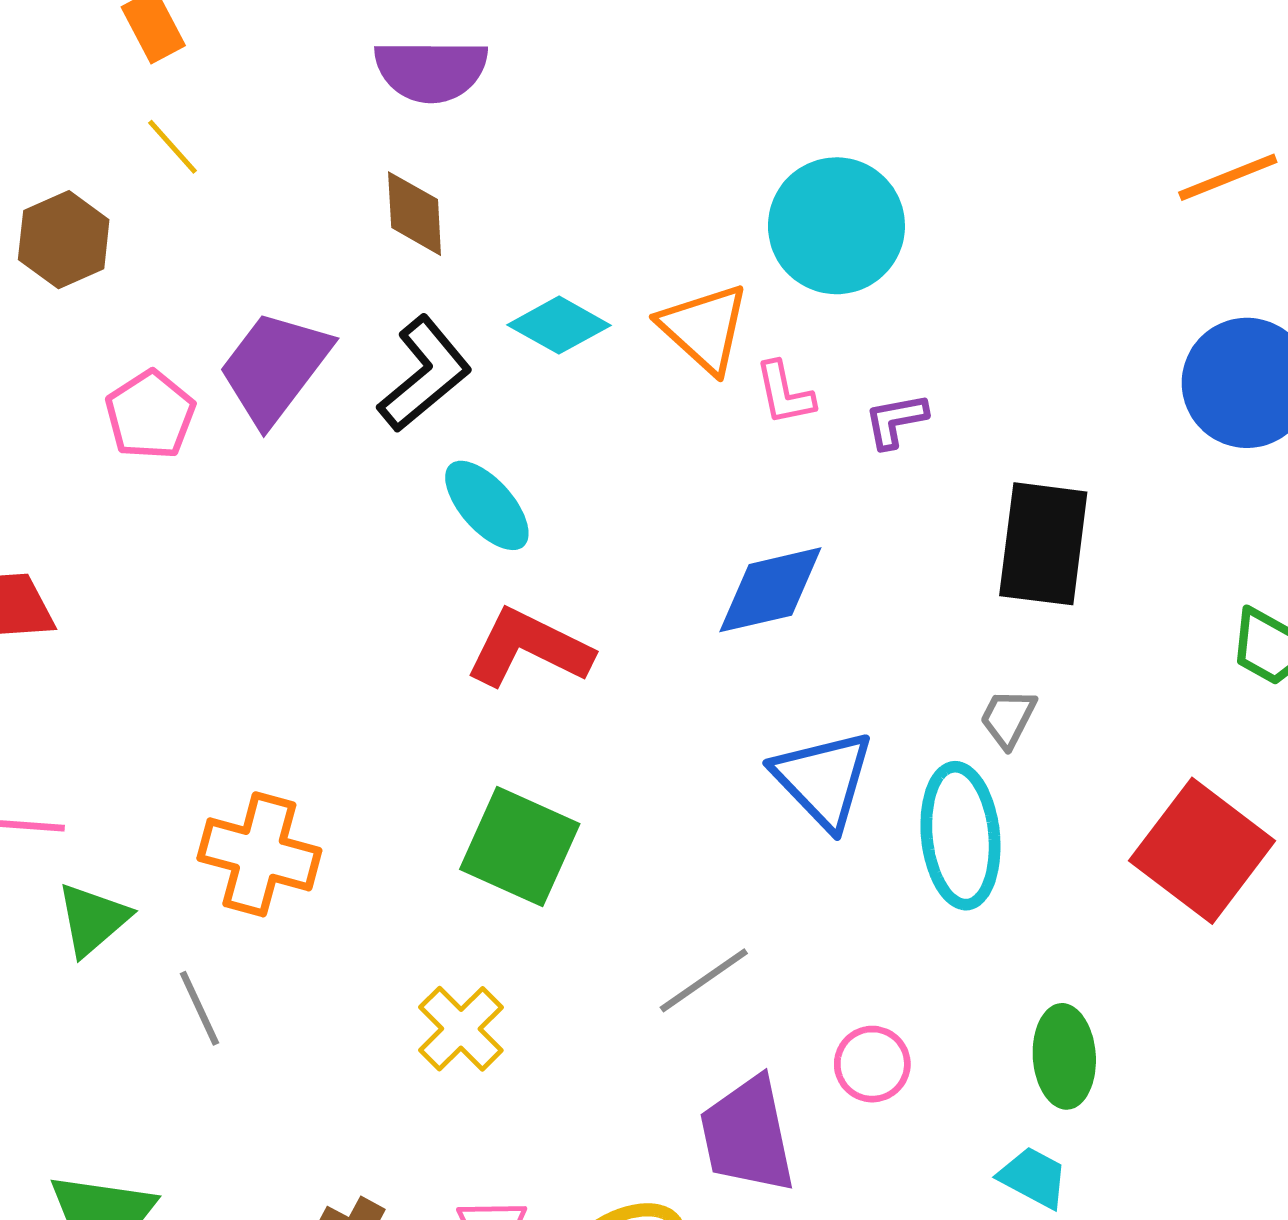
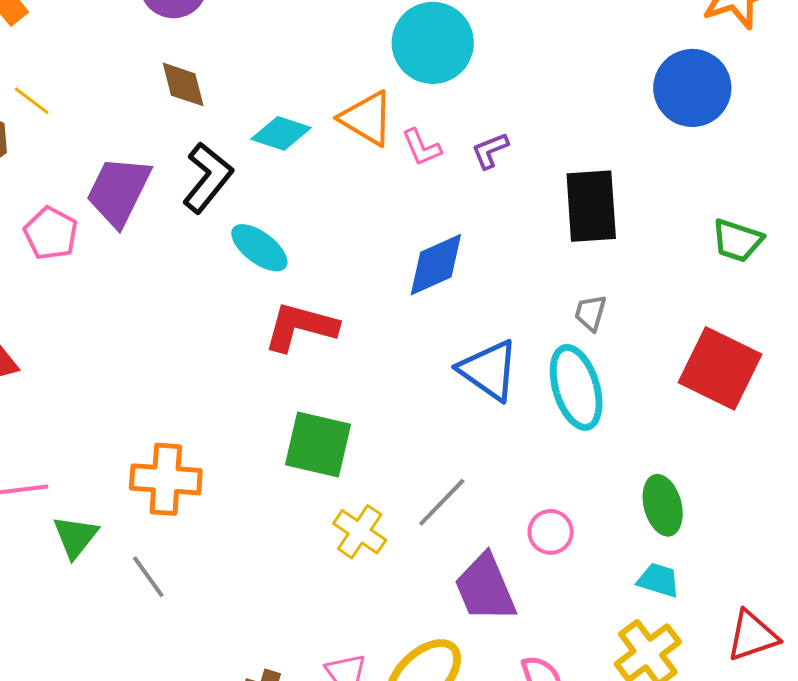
yellow line: (172, 147) -> (32, 101), moved
yellow cross: (461, 1029) -> (360, 532), moved

